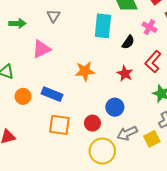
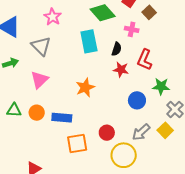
gray triangle: (53, 16) -> (41, 46), size x1.5
red star: (125, 74) -> (121, 70), moved
orange circle: (23, 96) -> (37, 113), moved
blue circle: (115, 107) -> (137, 100), moved

